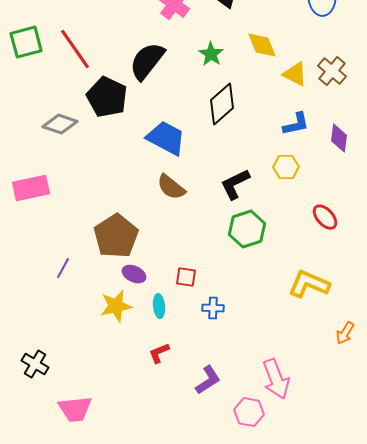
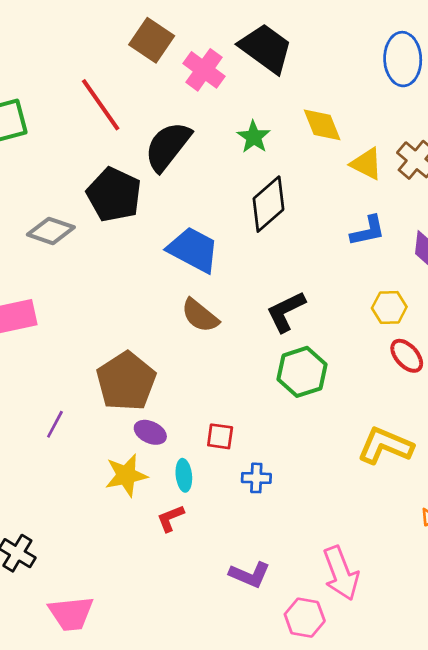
red line: (75, 49) -> (101, 105), moved
yellow hexagon: (286, 167) -> (389, 307), moved
red L-shape: (159, 353) -> (170, 518), moved
purple L-shape: (208, 380) -> (250, 575), turned 56

